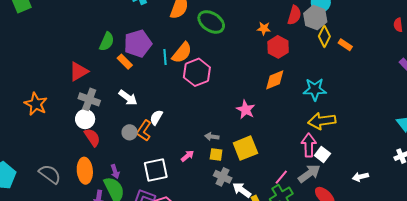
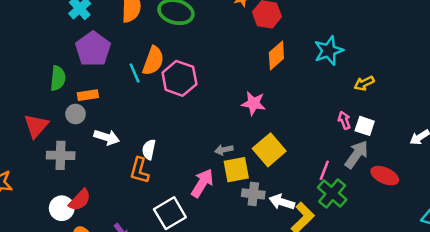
purple pentagon: (138, 44) -> (93, 49), moved
orange rectangle: (125, 62) -> (88, 95), turned -35
white circle: (85, 119) -> (62, 208), moved
yellow arrow: (322, 121) -> (364, 83), moved, size x0.6
gray circle: (130, 132) -> (76, 114), moved
red semicircle: (92, 137) -> (80, 200), turned 96
pink arrow: (309, 145) -> (344, 120), size x0.6
yellow square: (216, 154) -> (236, 170), size x1.5
pink arrow: (187, 156) -> (202, 183), size x1.6

